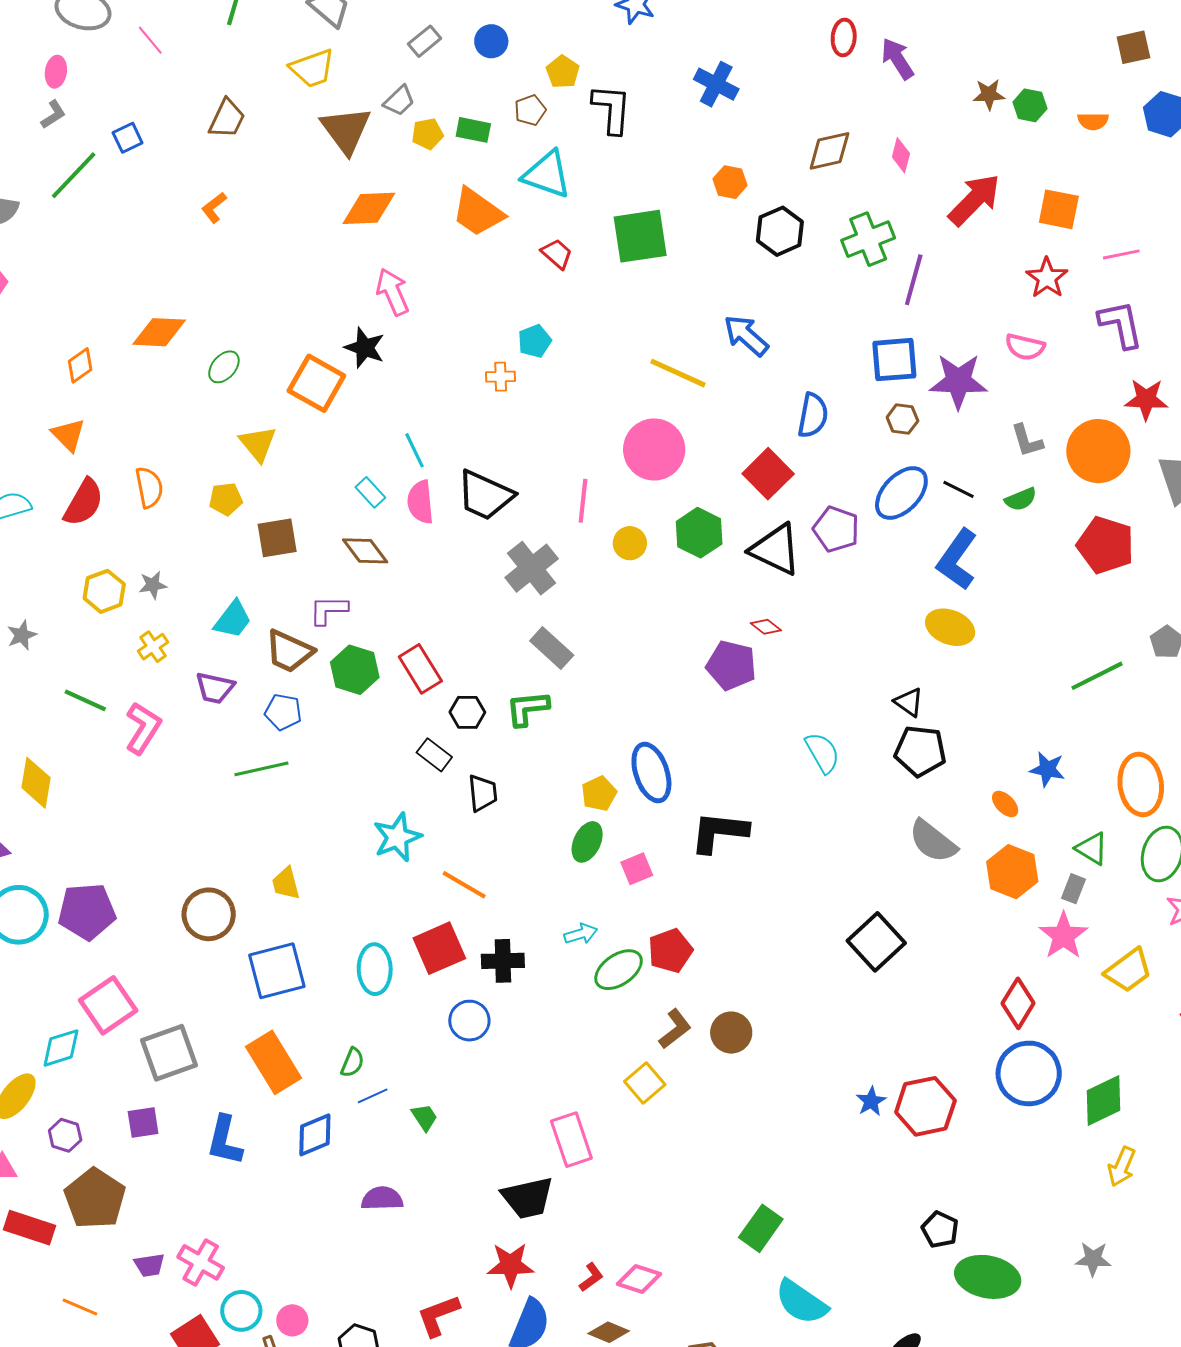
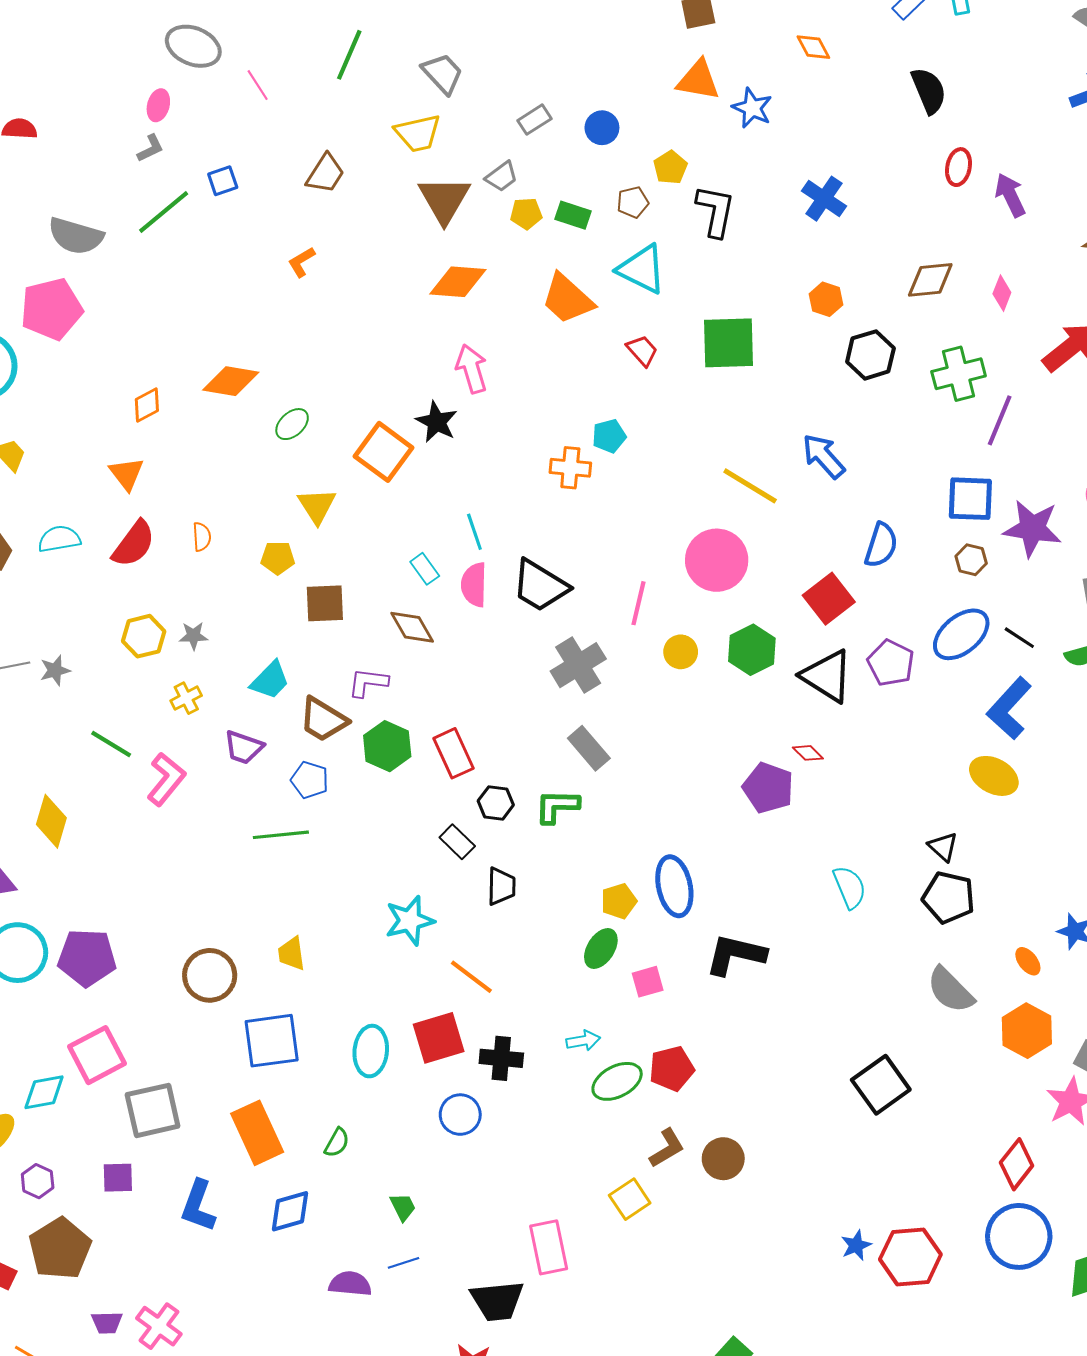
orange cross: (501, 377) -> (570, 468), size x1.4
orange semicircle: (149, 487) -> (202, 537), size x0.7
blue line: (373, 1096) -> (403, 1263), moved

